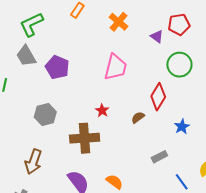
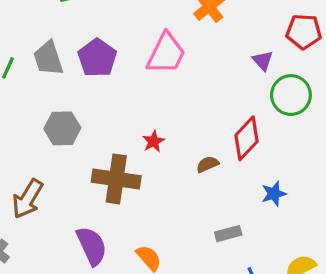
purple triangle: (157, 36) -> (263, 61), moved
gray trapezoid: (26, 56) -> (48, 58), moved
pink trapezoid: (115, 67) -> (166, 53), moved

